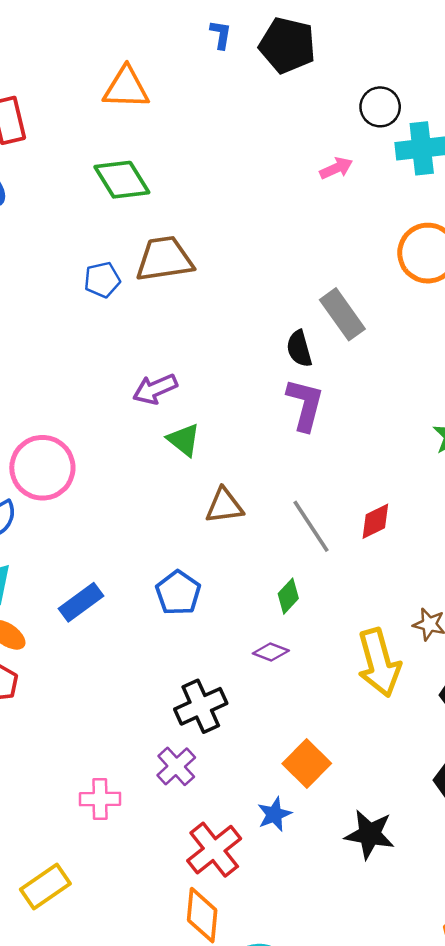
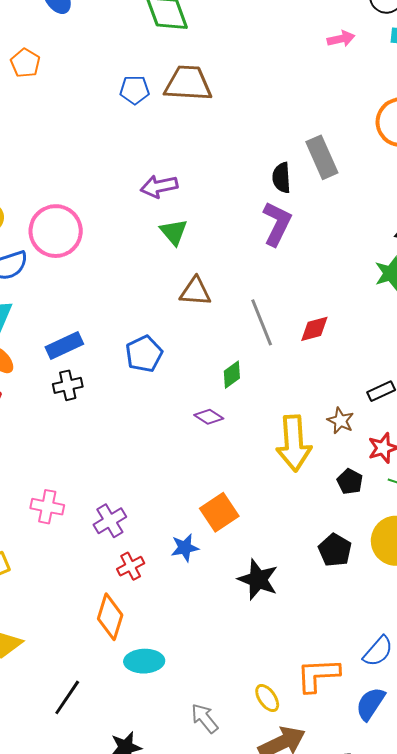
black cross: (201, 706) -> (68, 385), moved, size x0.7
purple cross: (176, 766) -> (110, 521), moved
red cross: (214, 850) -> (131, 566), size x0.6

